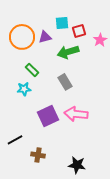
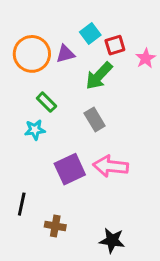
cyan square: (62, 23) -> (90, 34), turned -32
green arrow: (68, 52) -> (99, 76), turned -30
black line: (15, 140) -> (22, 204), turned -49

